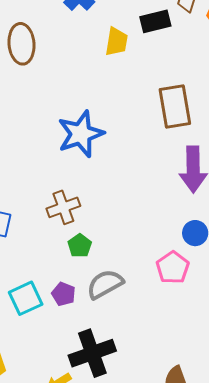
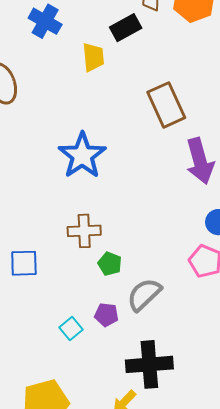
brown cross: (63, 207) -> (84, 231), turned 32
cyan square: (26, 298) -> (71, 329), size x0.7
black cross: (92, 353) -> (149, 364), turned 30

